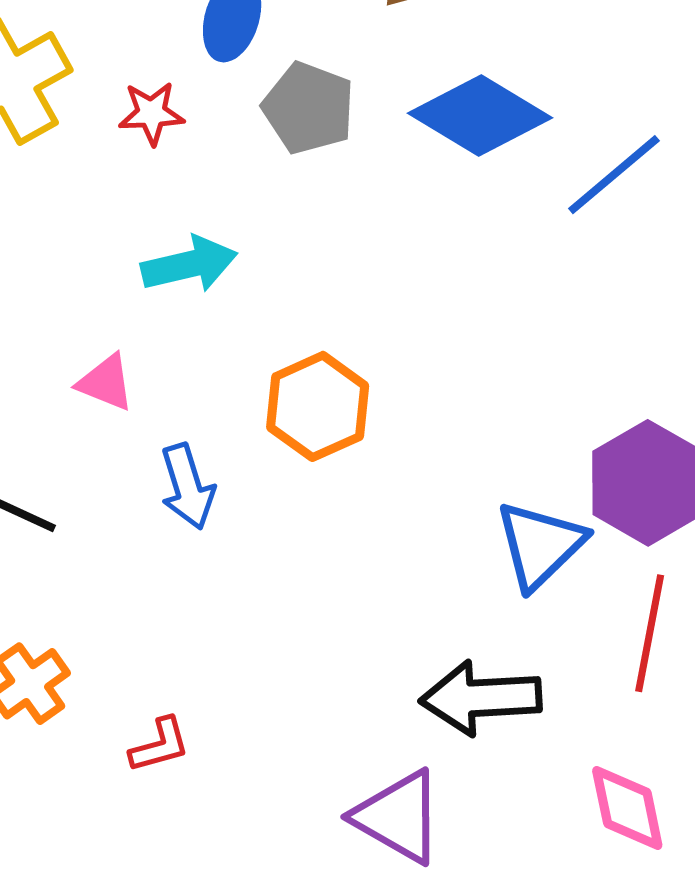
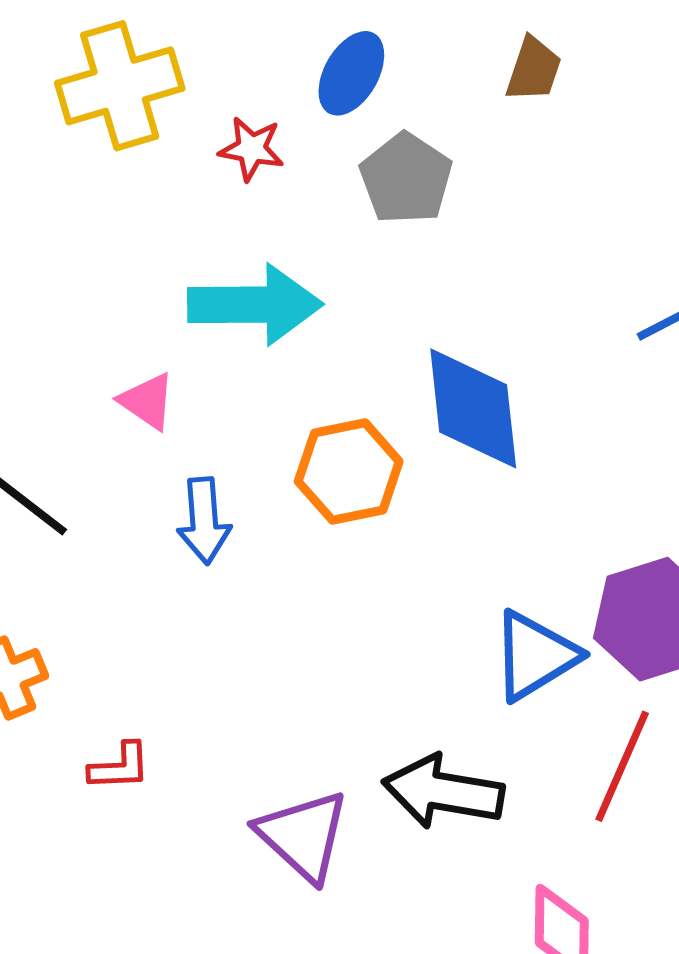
blue diamond: (480, 116) -> (473, 408), moved, turned 40
cyan arrow: (189, 264) -> (255, 305), size x1.4
purple triangle: (398, 817) -> (303, 836), moved

